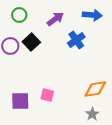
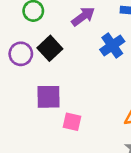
purple square: (20, 101) -> (48, 97), moved

